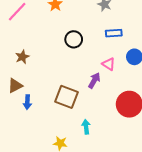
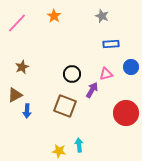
black circle: (74, 39) -> (72, 74), moved
pink triangle: (109, 64) -> (106, 74), turned -48
cyan arrow: (86, 127) -> (79, 145), moved

